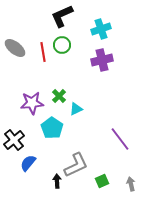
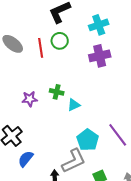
green cross: (59, 96) -> (57, 92), turned -32
purple star: (32, 103) -> (30, 99), size x0.7
cyan pentagon: (52, 128) -> (88, 140), moved

